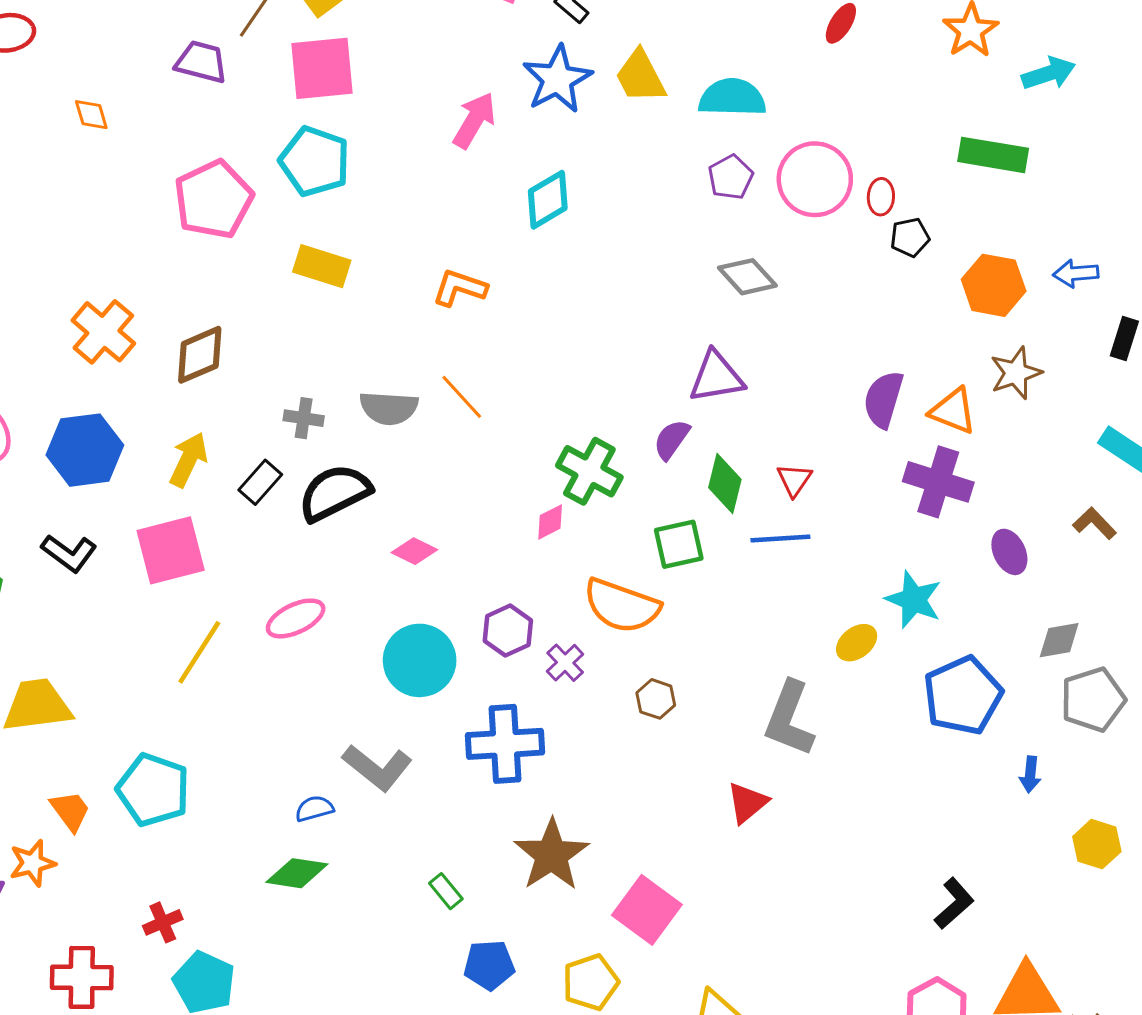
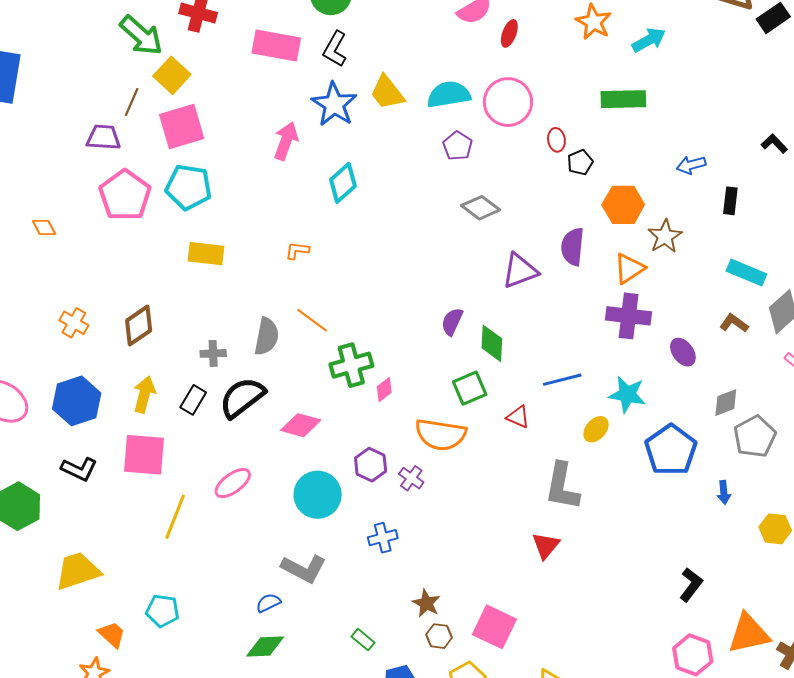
orange diamond: (91, 115) -> (44, 228), moved
pink circle: (815, 179) -> (508, 102), moved
pink pentagon: (213, 199) -> (125, 195), moved
orange hexagon: (994, 285) -> (623, 205), moved
orange L-shape: (460, 288) -> (297, 250), size x0.7
orange cross: (103, 332) -> (74, 323), size x0.7
purple triangle: (716, 377) -> (520, 271), moved
purple semicircle: (883, 399) -> (572, 247), moved
gray semicircle: (389, 408) -> (267, 336), turned -72
orange triangle: (953, 411) -> (629, 269), turned -44
green cross: (589, 471) -> (351, 365), moved, turned -33
red triangle: (794, 480) -> (518, 417), moved, turned -30
blue line: (780, 539) -> (562, 380), moved
pink square: (171, 550) -> (144, 455), turned 30
pink diamond: (414, 551) -> (301, 425), size x1.4
brown hexagon: (656, 699) -> (439, 636), moved
blue cross: (505, 744) -> (383, 538), size x0.6
cyan pentagon: (153, 790) -> (163, 611), size x0.7
brown star: (551, 855) -> (426, 603), size x0.6

